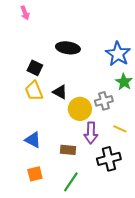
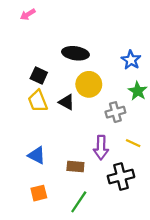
pink arrow: (25, 13) -> (28, 14), turned 80
blue star: (118, 54) -> (131, 60), size x0.7
yellow circle: (80, 109) -> (89, 84), moved

